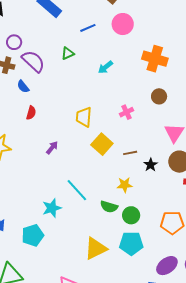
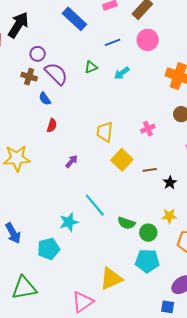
cyan arrow: (105, 67) -> (122, 73), moved
yellow star: (125, 185) -> (169, 216), moved
yellow triangle: (96, 248) -> (111, 279), moved

